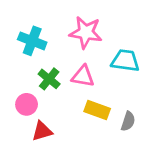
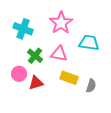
pink star: (86, 32) -> (61, 23), turned 30
red triangle: (42, 131) -> (36, 83), moved

